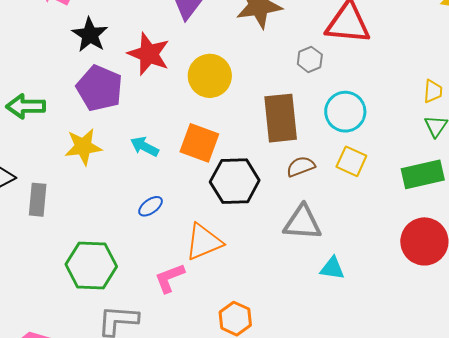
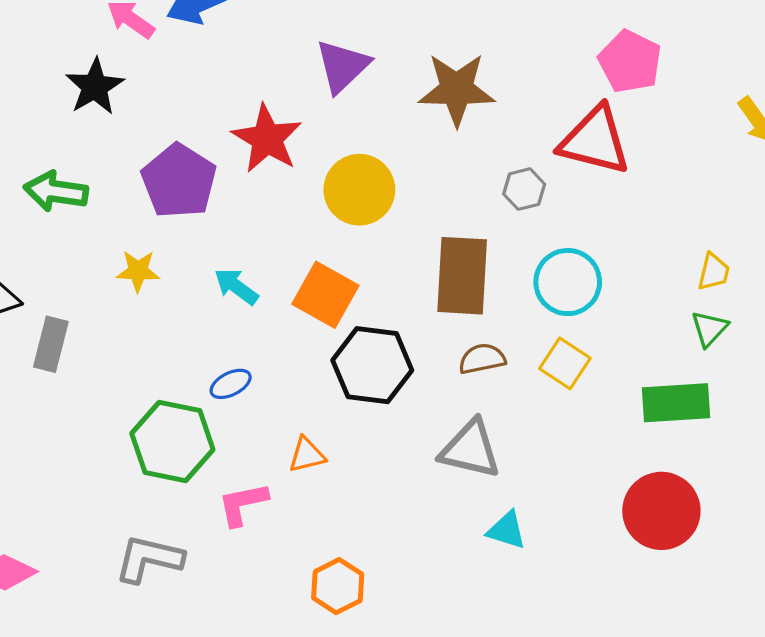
black star: (90, 35) -> (95, 87), moved
yellow star: (83, 147) -> (138, 271), size x0.7
orange triangle: (204, 242) -> (307, 455), size x0.6
green hexagon: (91, 265) -> (172, 442), moved

